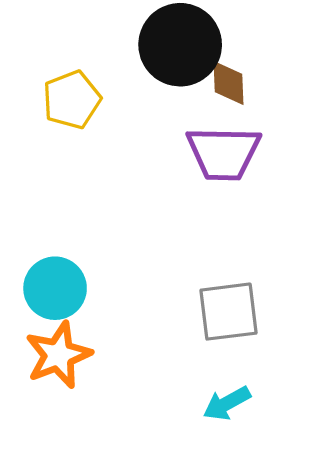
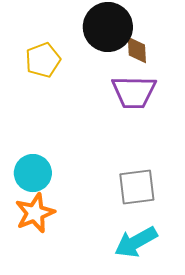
cyan arrow: (227, 403) -> (136, 242), size x1.5

